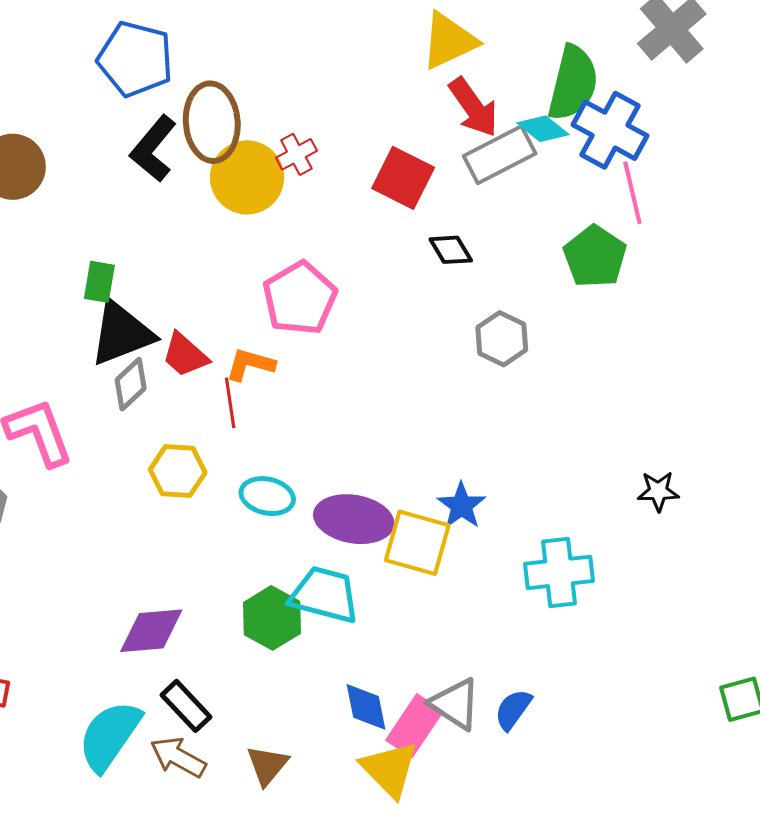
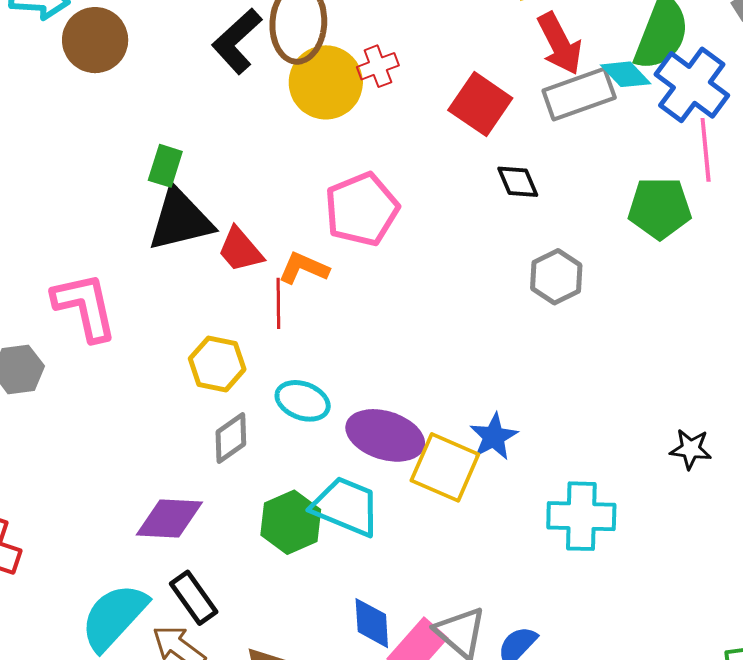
green pentagon: (595, 257) -> (660, 208), turned 30
gray diamond: (131, 384) -> (231, 438), moved

